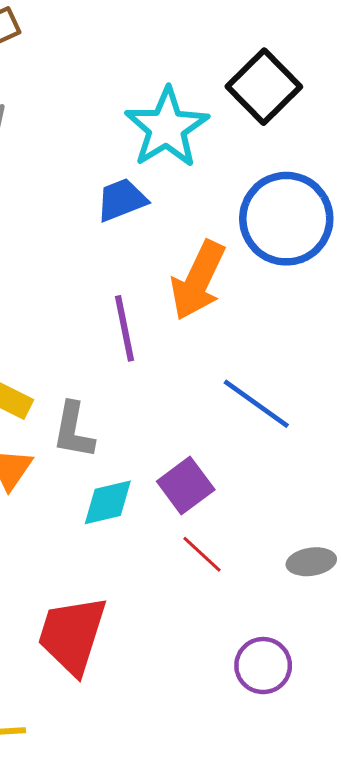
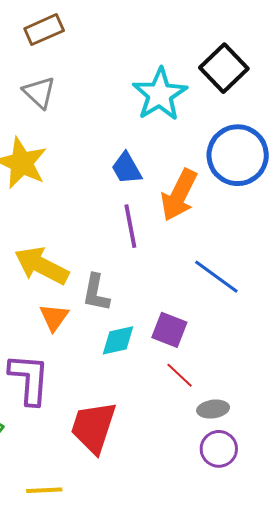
blue trapezoid: (122, 200) -> (127, 168), moved, turned -99
purple square: (186, 485) -> (169, 330), turned -33
gray ellipse: (311, 562) -> (213, 409), moved

